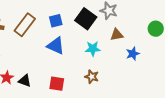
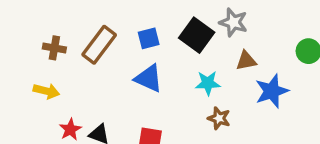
blue star: (133, 54) -> (272, 91), size x1.5
brown star: (92, 77) -> (219, 118), moved

